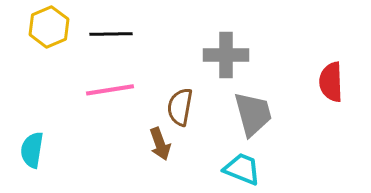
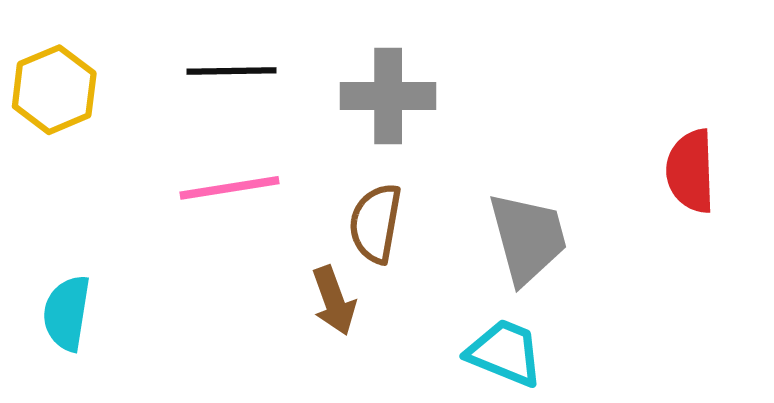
yellow hexagon: (49, 27) -> (54, 90), moved
gray cross: (226, 55) -> (388, 96), moved

